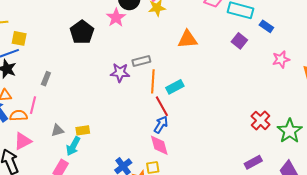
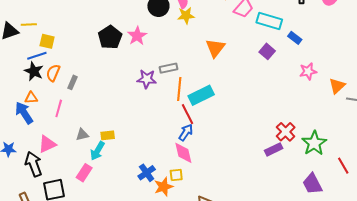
pink star: (116, 18) -> (137, 36), moved
orange triangle: (187, 39) -> (215, 48), turned -50
cyan rectangle: (175, 87) -> (201, 95), size x1.4
orange semicircle: (19, 116) -> (53, 73), moved, turned -66
purple rectangle: (253, 162) -> (274, 149), moved

